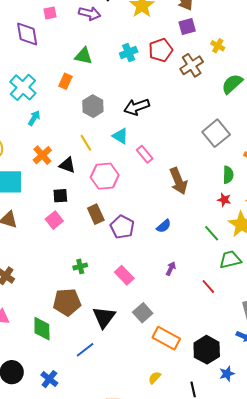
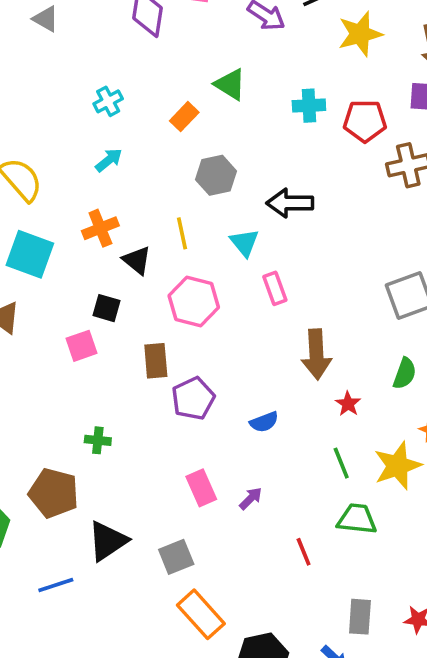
cyan cross: (23, 87) -> (108, 101), size x0.6
red star: (224, 200) -> (348, 404), moved
pink rectangle: (124, 275) -> (201, 488), moved

